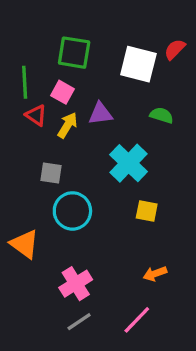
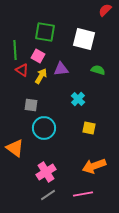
red semicircle: (175, 49) -> (105, 10), moved
cyan cross: (129, 163) -> (78, 99), size x0.6
orange arrow: (155, 274) -> (94, 166), size x1.6
pink line: (137, 320) -> (83, 194), turned 36

